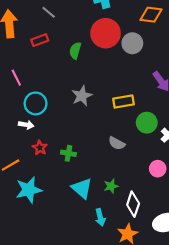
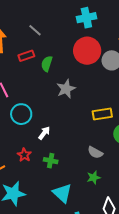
green semicircle: (75, 51) -> (47, 64), moved
gray star: (82, 96) -> (66, 89), moved
white arrow: (26, 125) -> (44, 133), moved, turned -64
green star: (111, 186) -> (94, 177), moved

